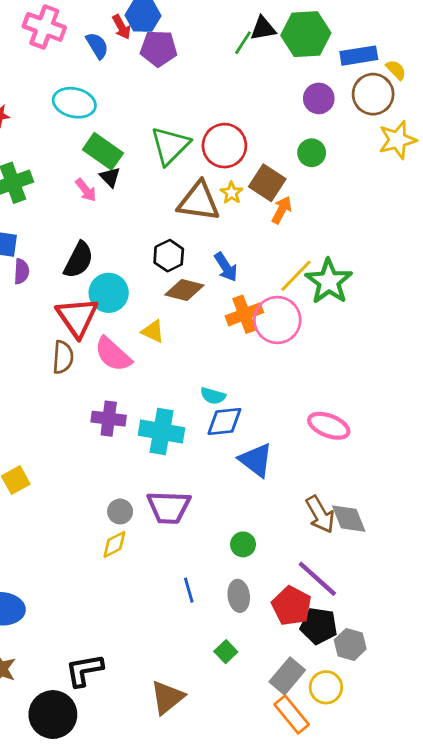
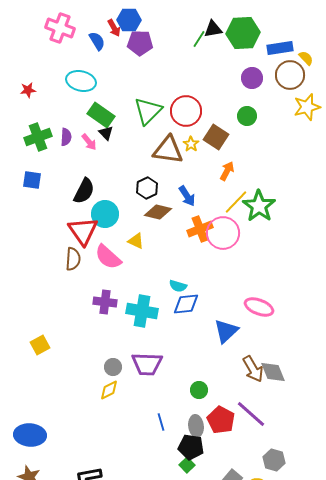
orange arrow: (282, 210) -> (227, 171), moved
purple semicircle: (21, 271) -> (66, 137), moved
blue triangle: (256, 460) -> (226, 331), moved, turned 40
red pentagon: (292, 606) -> (221, 420), moved
black pentagon: (319, 626) -> (191, 447), moved

